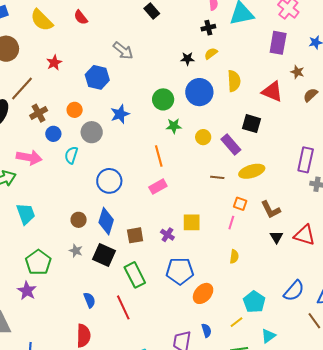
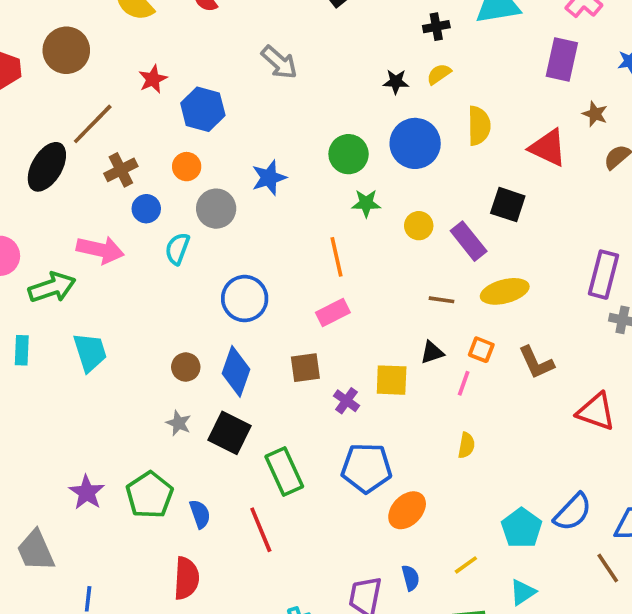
blue hexagon: (97, 77) -> (203, 109), moved
brown square: (135, 235) -> (305, 368), moved
black triangle: (276, 237) -> (432, 353), moved, turned 40
green pentagon: (38, 262) -> (150, 495), moved
cyan pentagon: (254, 302) -> (522, 528), moved

